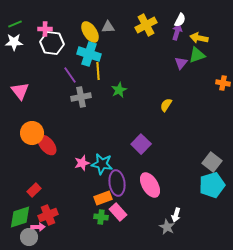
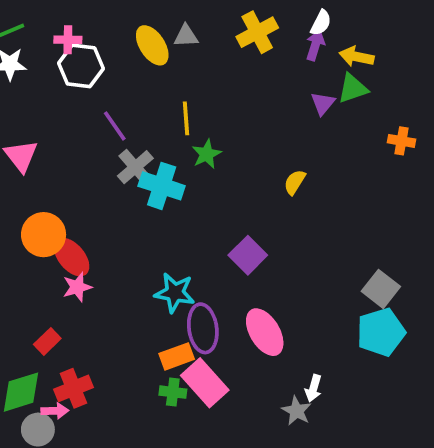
cyan cross: (89, 54) -> (162, 186), moved
yellow line: (98, 71) -> (186, 118), moved
gray cross: (81, 97) -> (135, 167), turned -30
pink star: (82, 163) -> (77, 287), moved
pink rectangle: (118, 212) -> (205, 383), size x1.4

